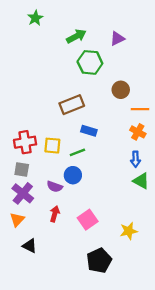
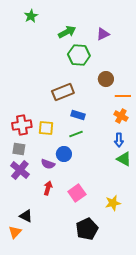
green line: (77, 152) -> (76, 134), moved
orange triangle: (17, 220) -> (15, 232), moved

